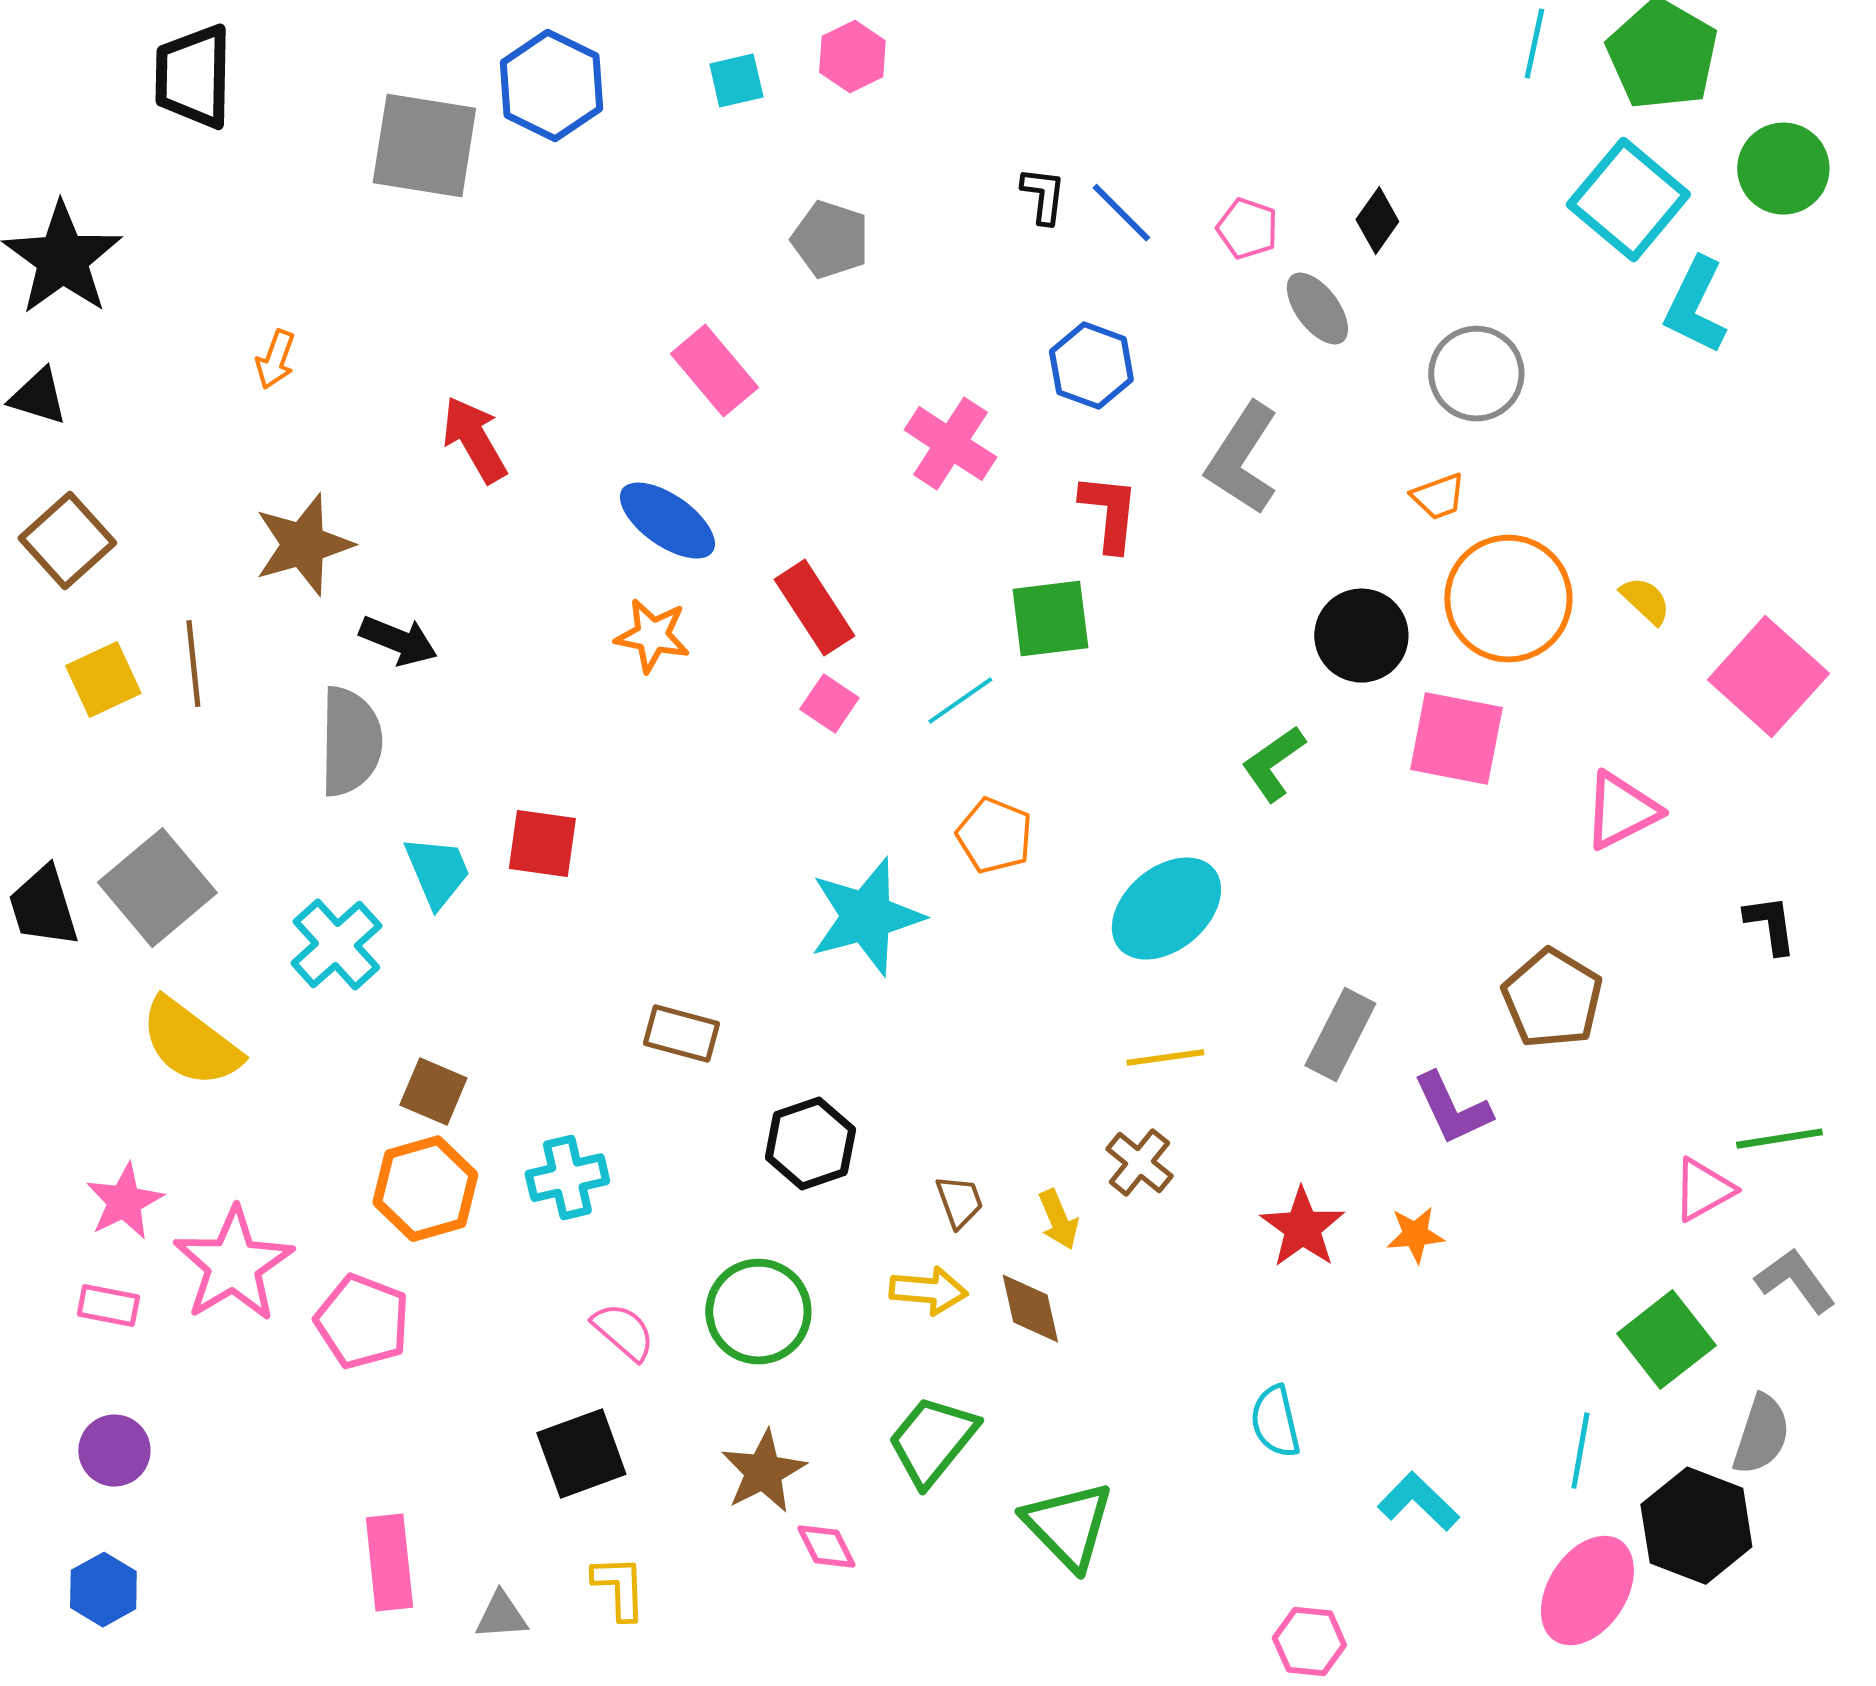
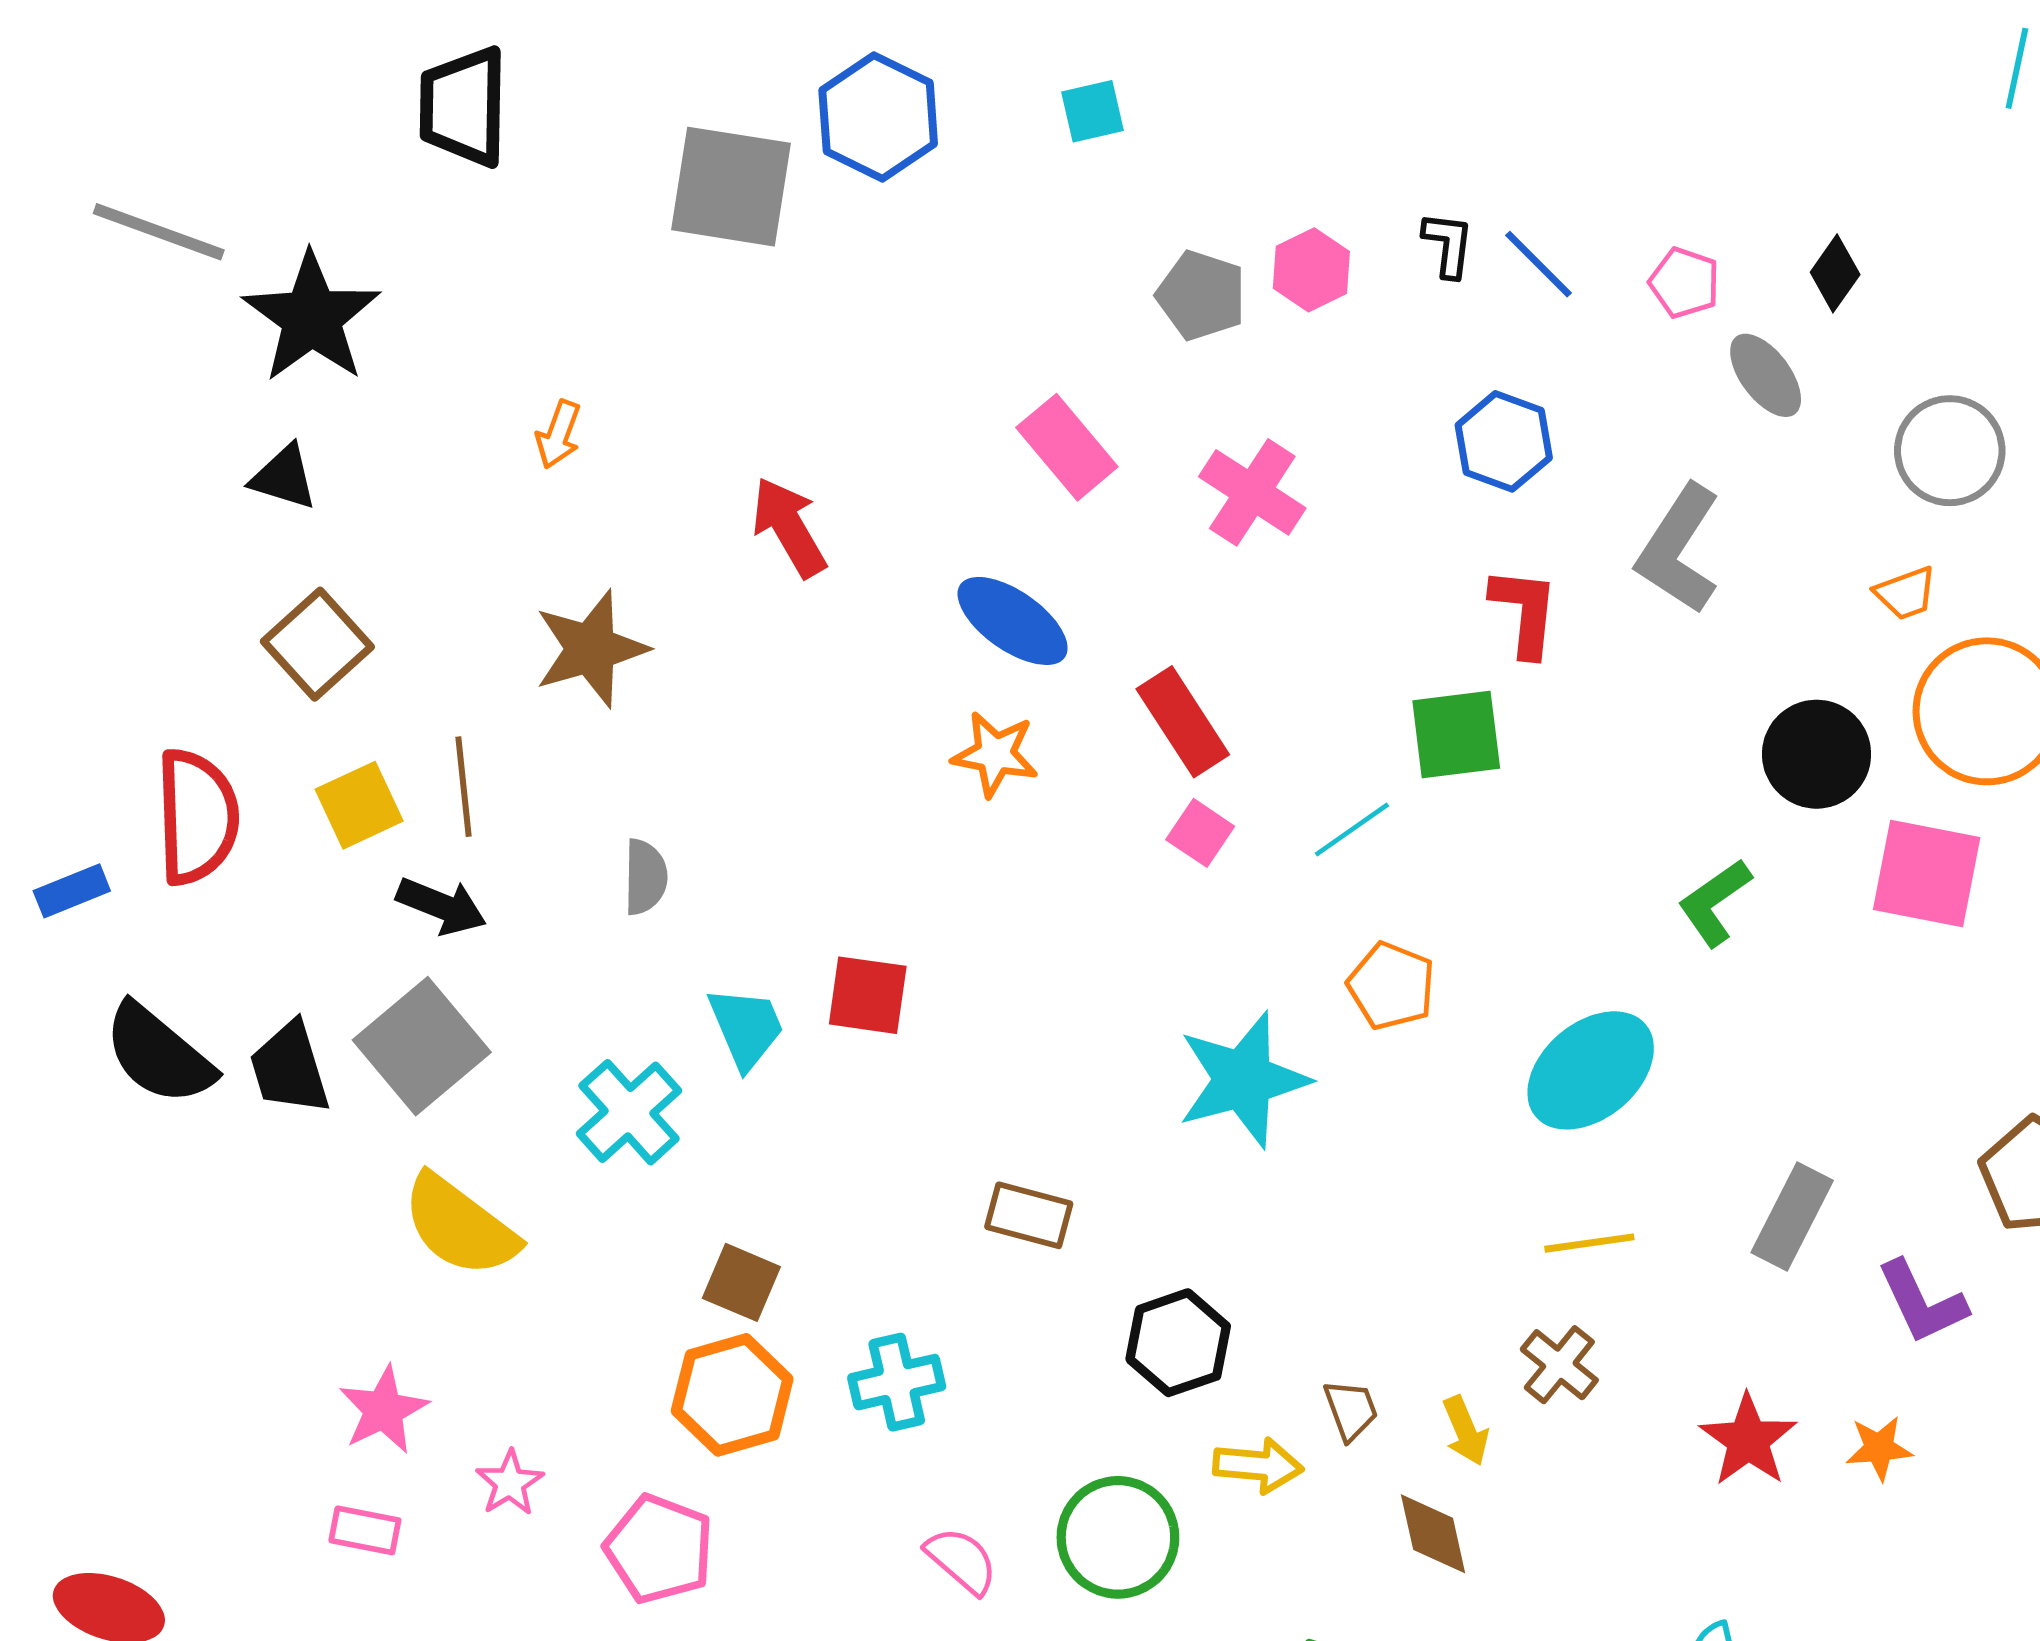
pink hexagon: (852, 57) -> (1311, 270), moved
pink cross: (950, 444) -> (1252, 492), moved
black arrow: (398, 641) -> (441, 906), moved
gray semicircle: (350, 742) -> (645, 877), size x0.6
pink star: (233, 1265) -> (510, 1483), size x0.5
yellow arrow: (928, 1291) -> (1258, 1466), moved

